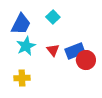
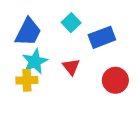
blue rectangle: (75, 51) -> (102, 37), moved
yellow cross: (22, 78) -> (27, 80), moved

